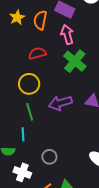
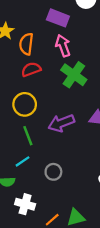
orange semicircle: (40, 20) -> (26, 44), moved
cyan line: (23, 134) -> (22, 161), turned 64
gray circle: (49, 157) -> (53, 172), moved

